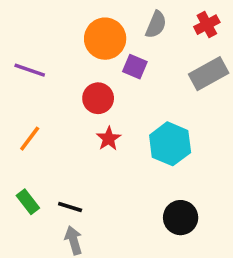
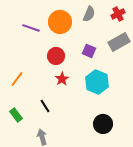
purple square: (135, 67) -> (89, 51), moved
purple line: (30, 70) -> (31, 28), moved
black line: (70, 207) -> (45, 106), moved, turned 40

